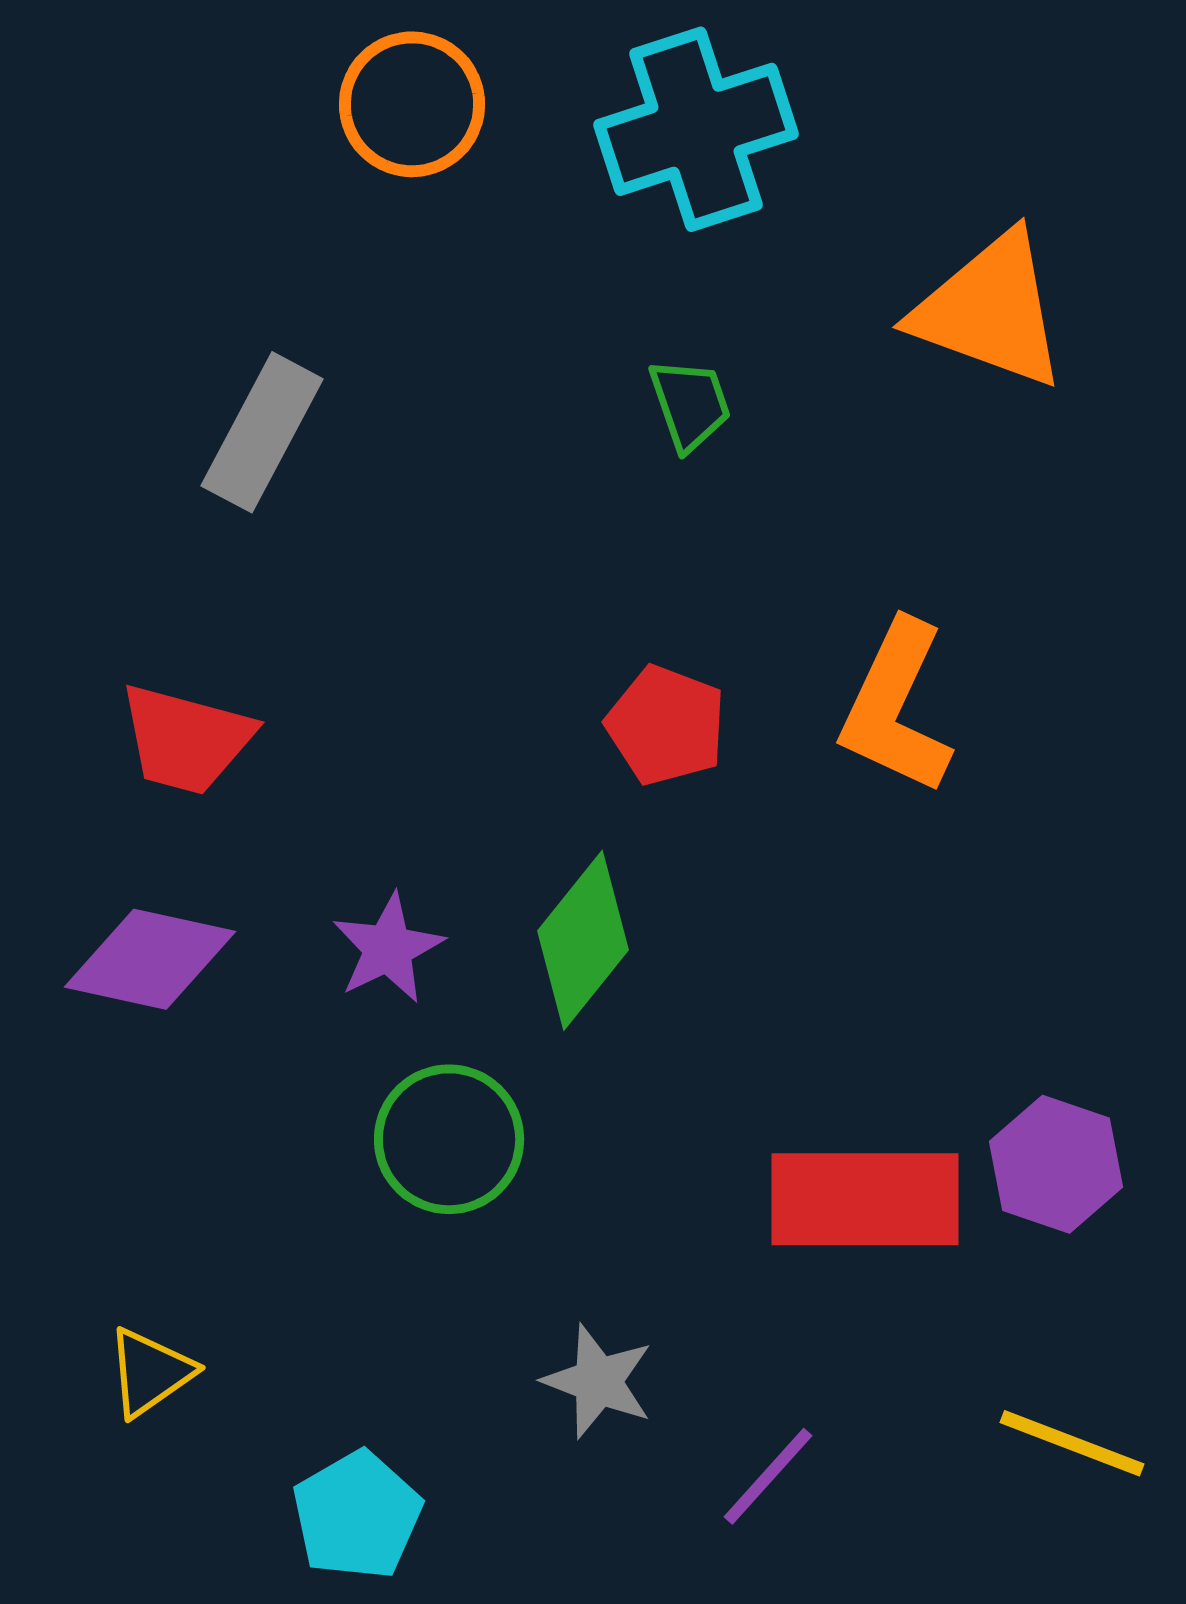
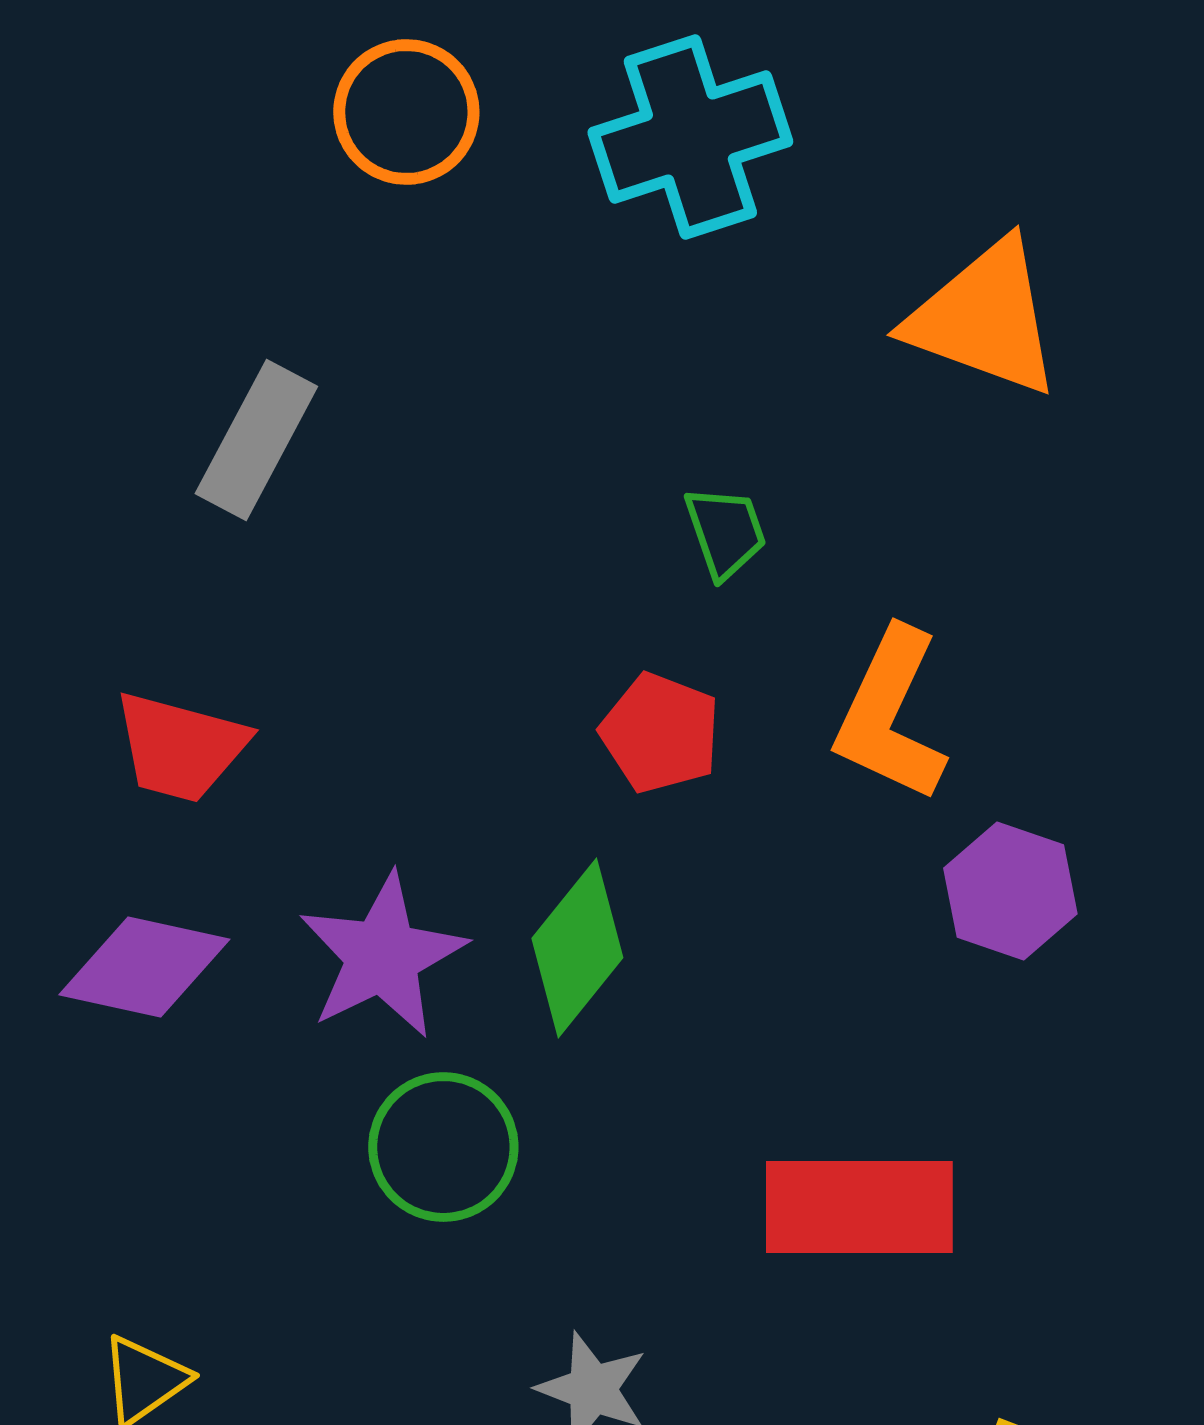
green trapezoid: (690, 404) -> (725, 532), moved
purple star: (388, 948) -> (382, 956), size x1.5
purple hexagon: (1056, 1164) -> (1010, 891), moved

